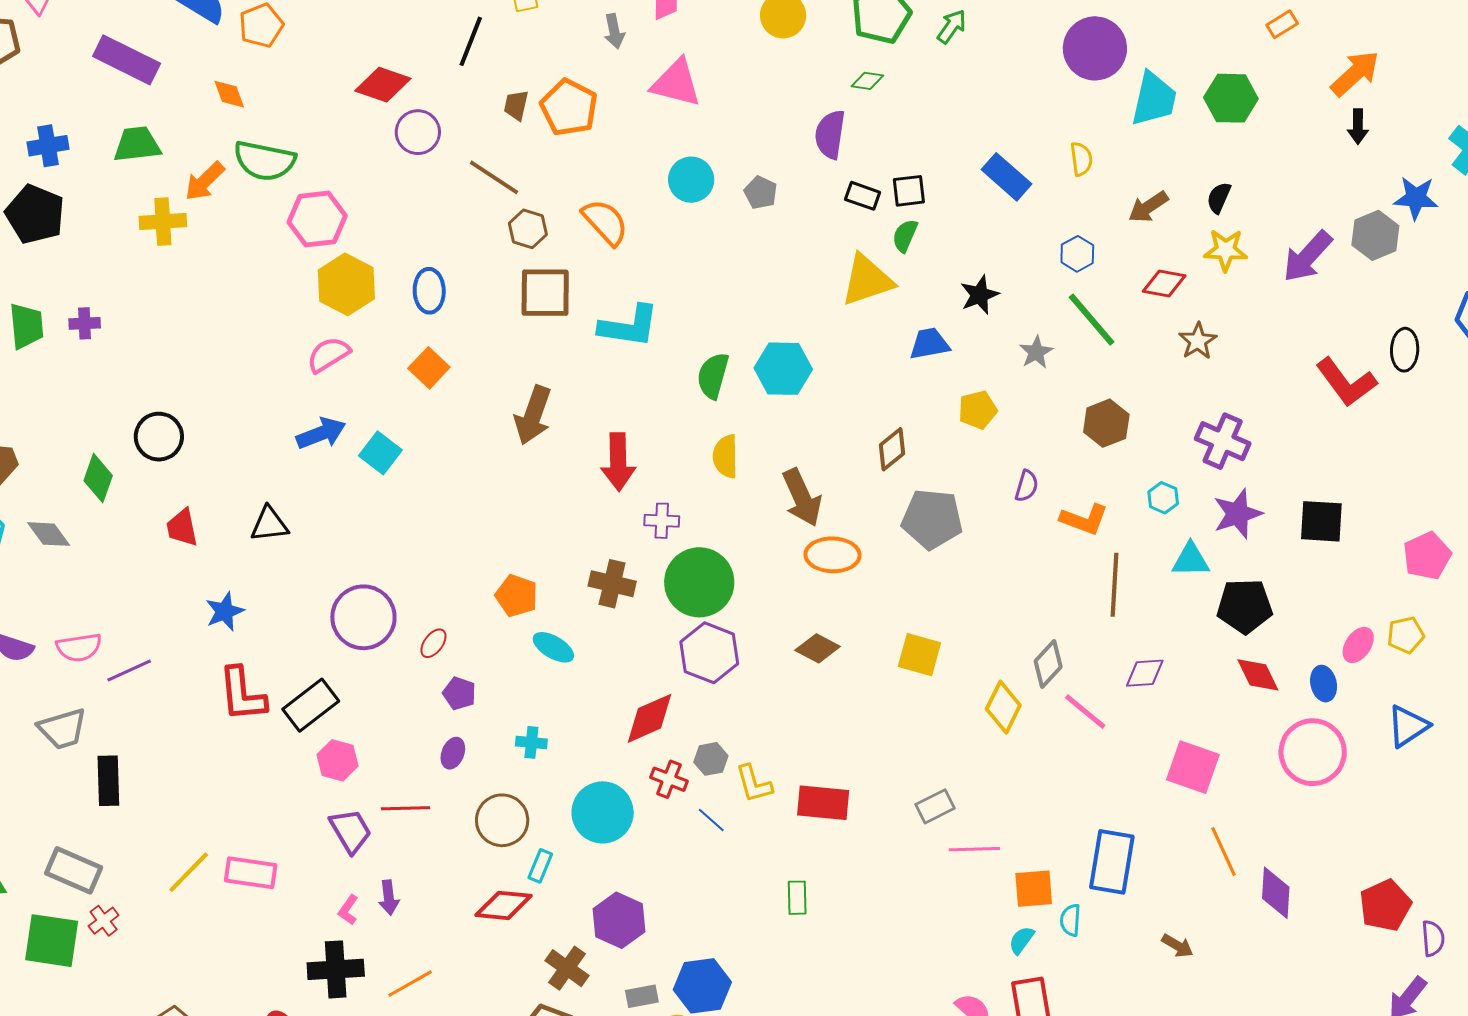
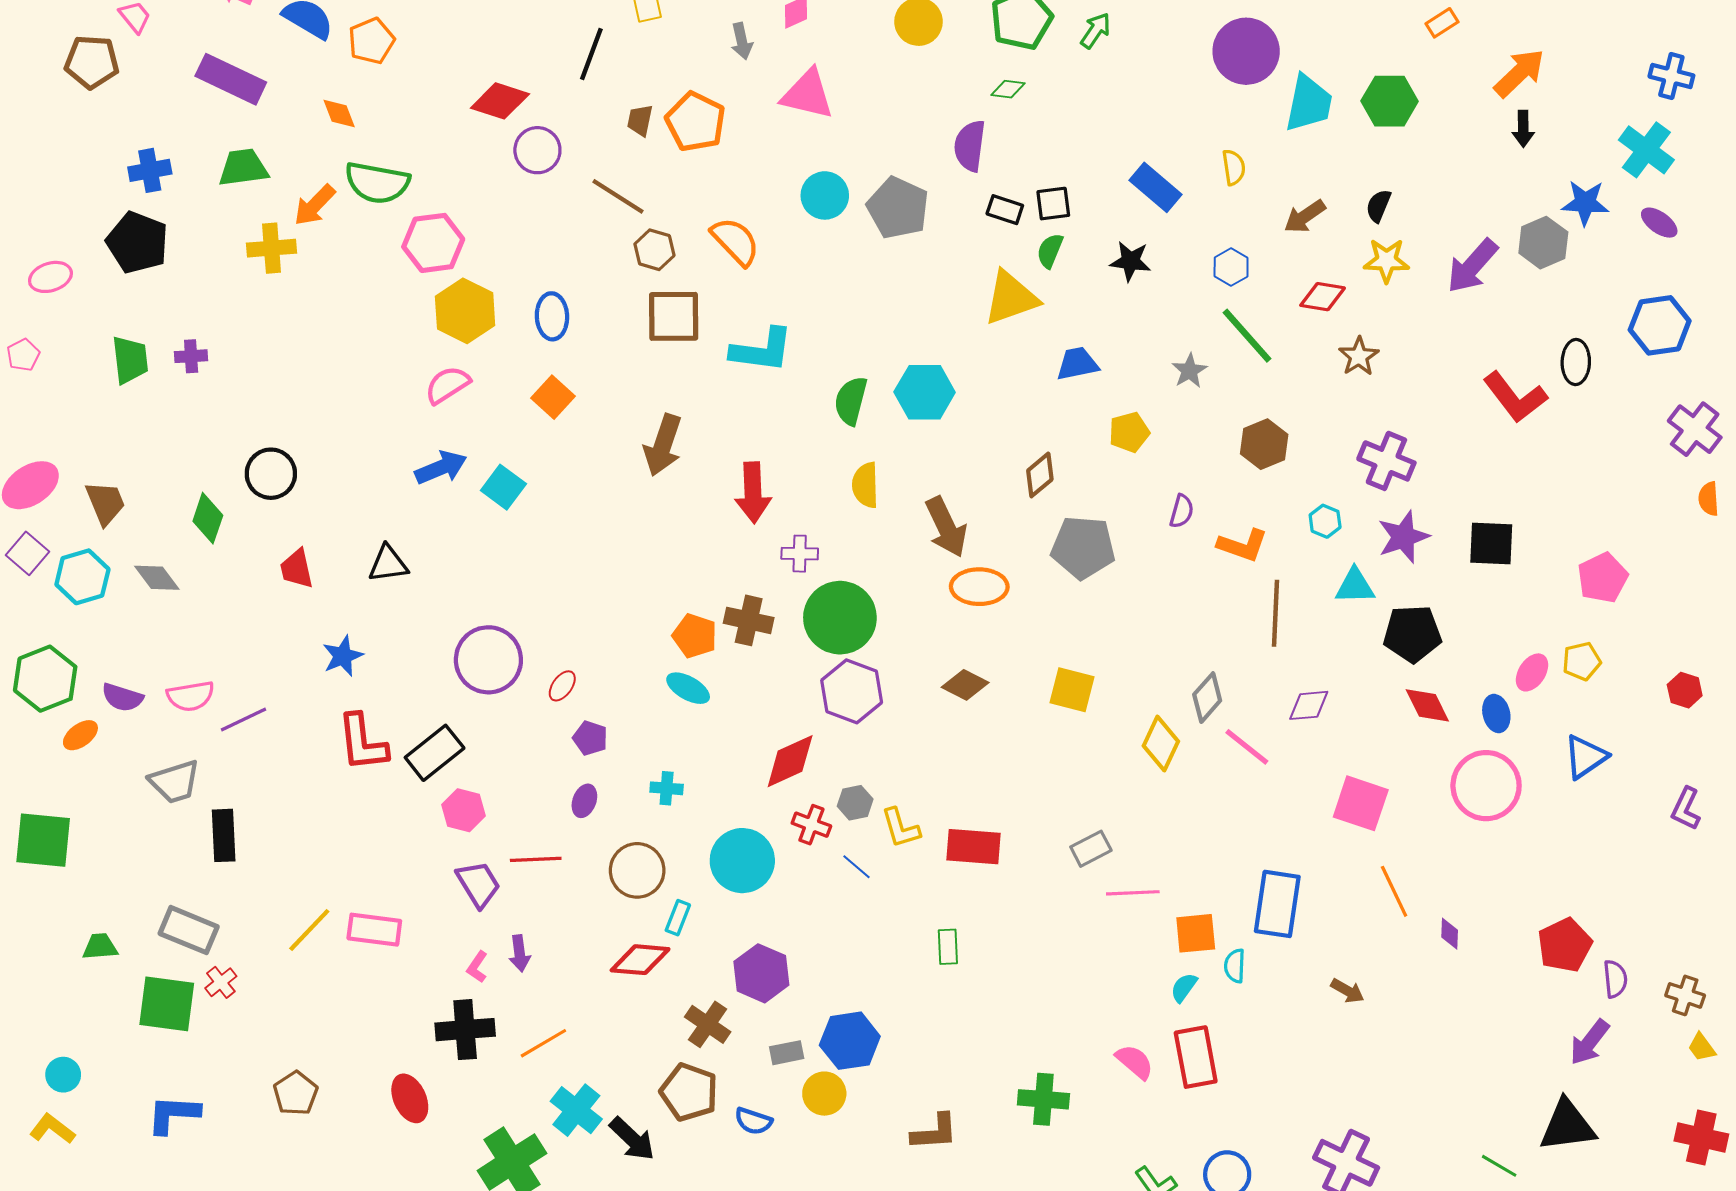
gray pentagon: (761, 193) -> (898, 208), size x1.8
black star: (980, 295) -> (1130, 261), moved, turned 30
orange pentagon: (517, 596) -> (695, 636), moved
purple diamond: (1276, 893) -> (1450, 934), size x0.6

